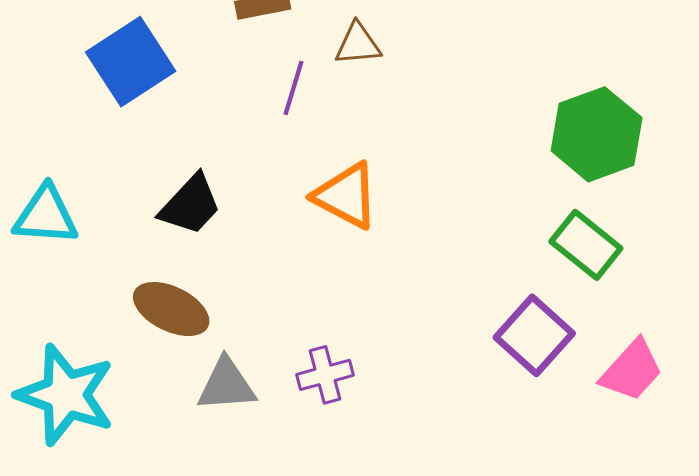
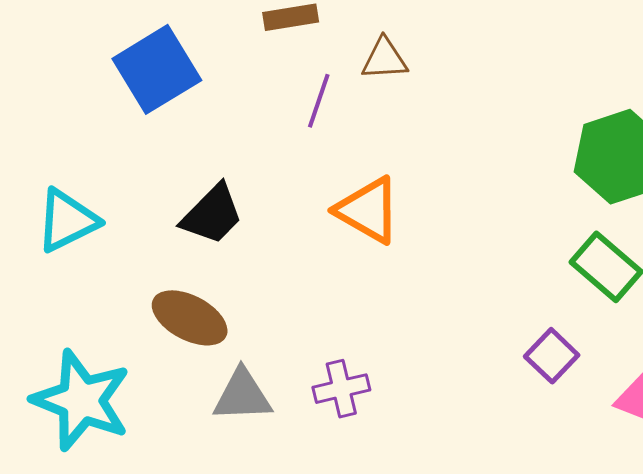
cyan triangle: (46, 216) -> (67, 221), turned -32
purple square: (534, 335) -> (552, 356), size x0.7

